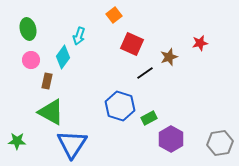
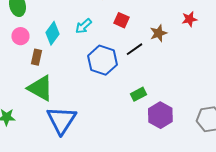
cyan arrow: (79, 36) -> (83, 26), moved, turned 30
red square: (132, 44) -> (121, 20), size x0.7
blue hexagon: (120, 106) -> (102, 60), moved

